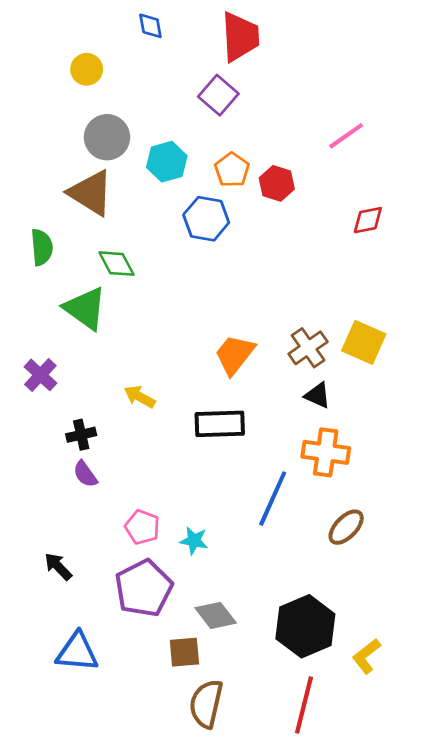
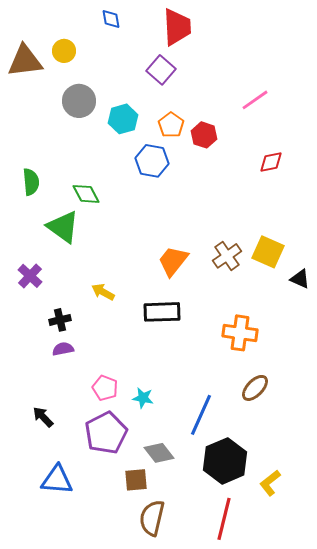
brown triangle: (91, 193) -> (25, 61), moved, turned -39
black triangle: (318, 395) -> (300, 279), moved
purple semicircle: (85, 474) -> (63, 349), turned 115
blue line: (273, 499) -> (201, 415), moved

